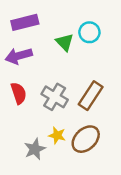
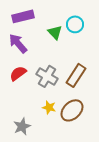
purple arrow: (19, 56) -> (18, 43), turned 65
red semicircle: (19, 93) -> (18, 73), turned -108
gray star: (35, 149) -> (22, 126), moved

